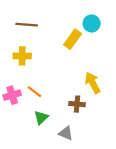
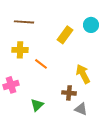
cyan circle: (92, 24) -> (91, 25), moved
orange line: (34, 92) -> (41, 64), moved
gray triangle: (66, 133) -> (81, 109), moved

